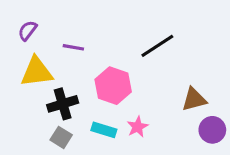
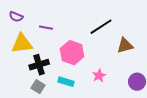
purple semicircle: (27, 31) -> (16, 17), turned -104
brown triangle: (194, 99) -> (125, 46), moved
pink star: (137, 127) -> (99, 76), moved

